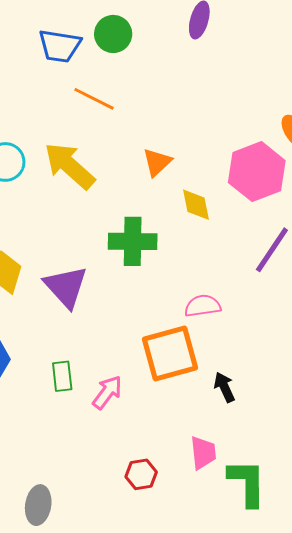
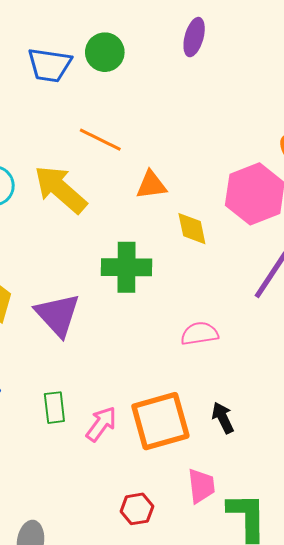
orange line: (94, 99) -> (100, 140), moved
orange triangle: (157, 162) -> (151, 185), turned 36
orange square: (170, 353) -> (160, 421), moved

